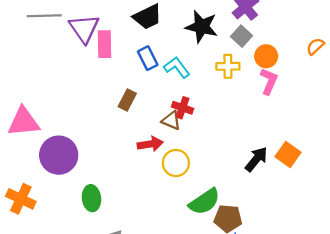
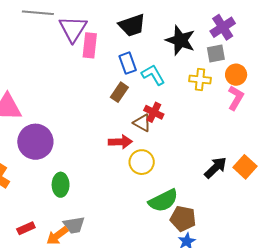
gray square: (242, 36) -> (216, 54), turned 30
brown rectangle: (127, 100) -> (119, 92), moved

